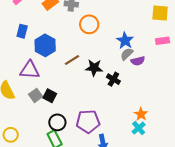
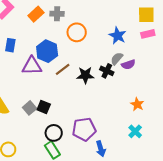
blue star: (125, 41) -> (118, 36), moved
pink rectangle: (162, 41) -> (148, 34), moved
blue hexagon: (45, 45) -> (47, 51), moved
purple triangle: (30, 70) -> (32, 66), moved
black cross: (113, 79) -> (107, 71), moved
orange star: (141, 114) -> (137, 104), moved

